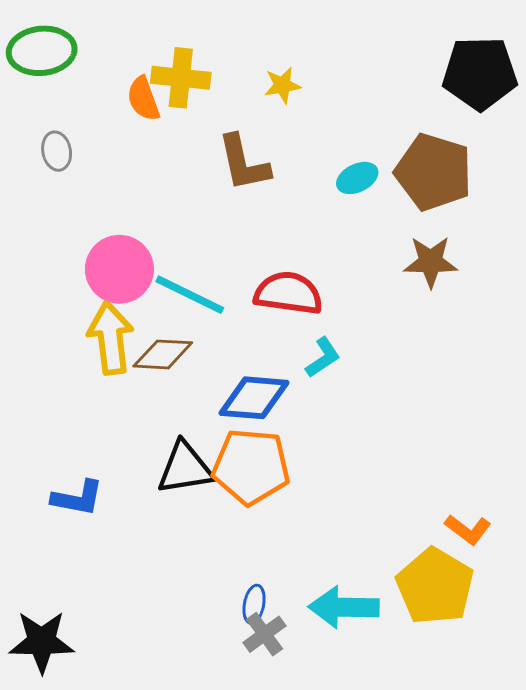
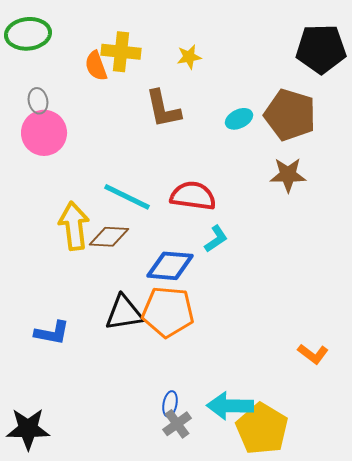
pink circle: (119, 269) -> (44, 133), moved
yellow pentagon: (435, 586) -> (262, 429), moved

